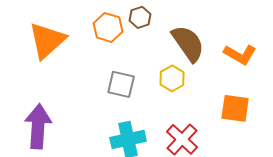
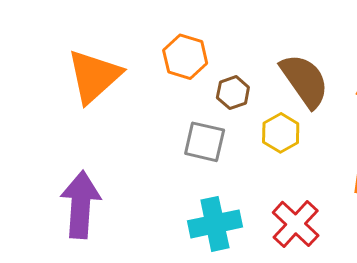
brown hexagon: (140, 17) -> (233, 93), moved

